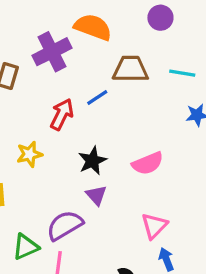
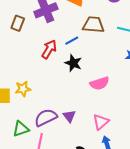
yellow star: (29, 154) -> (23, 89), moved
black star: (92, 161) -> (73, 63), moved, turned -30
purple triangle: (96, 195) -> (69, 116), moved

